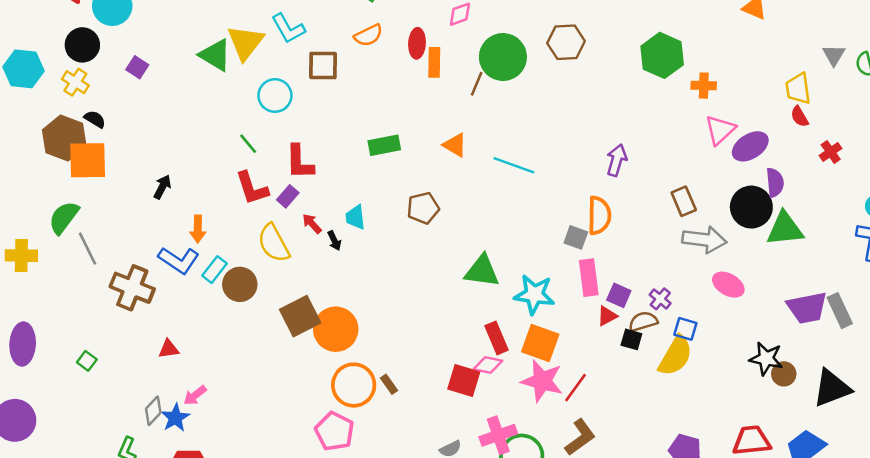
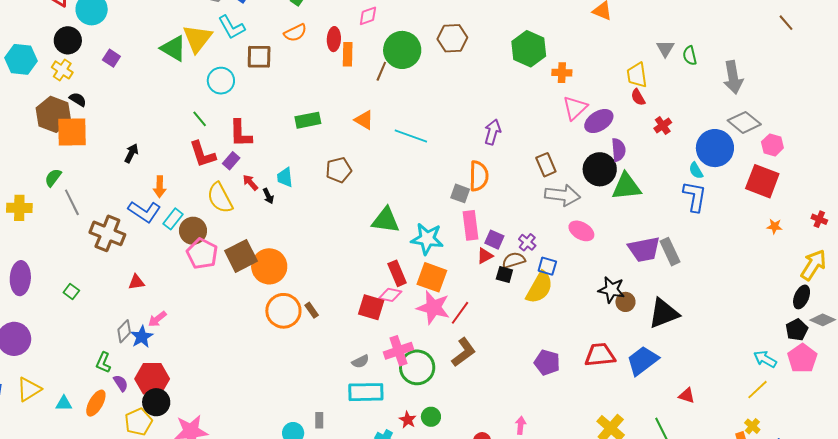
green semicircle: (64, 218) -> (53, 178), size x0.7
pink pentagon: (335, 431) -> (202, 254), moved

